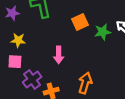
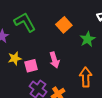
green star: (103, 32) -> (88, 39), moved
pink square: (15, 62) -> (31, 66), moved

